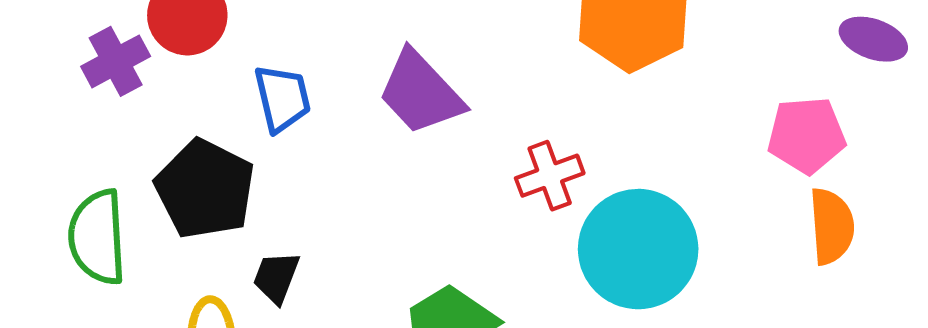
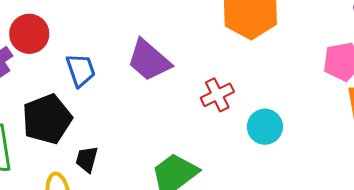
black pentagon: (205, 189) -> (47, 119), turned 30
cyan circle: (638, 249) -> (265, 127), size x0.6

